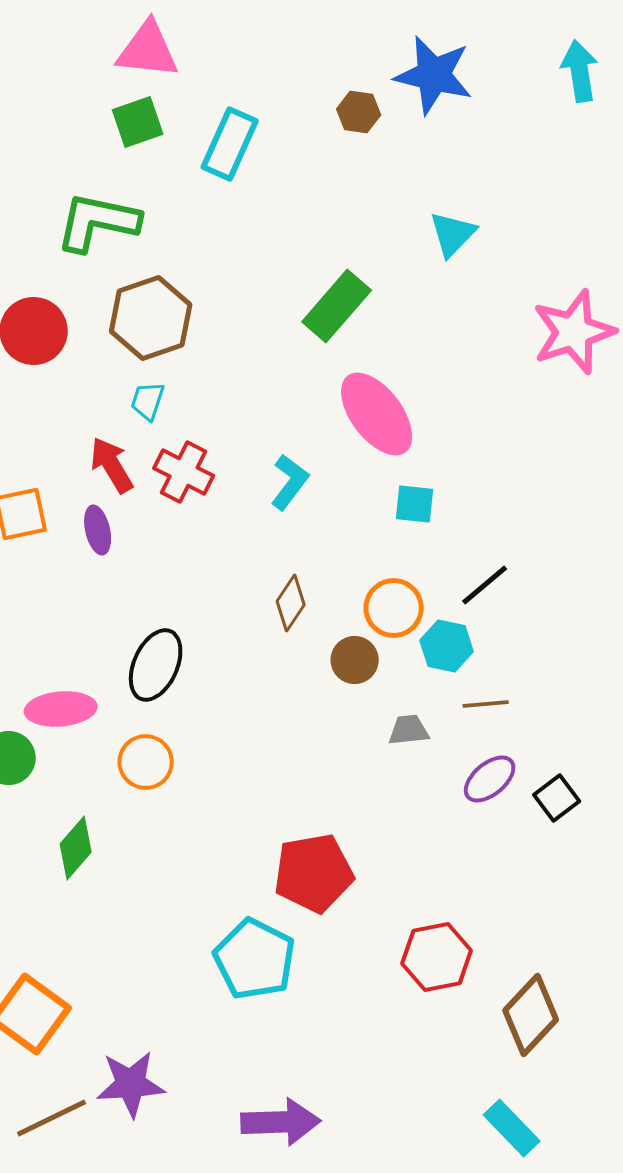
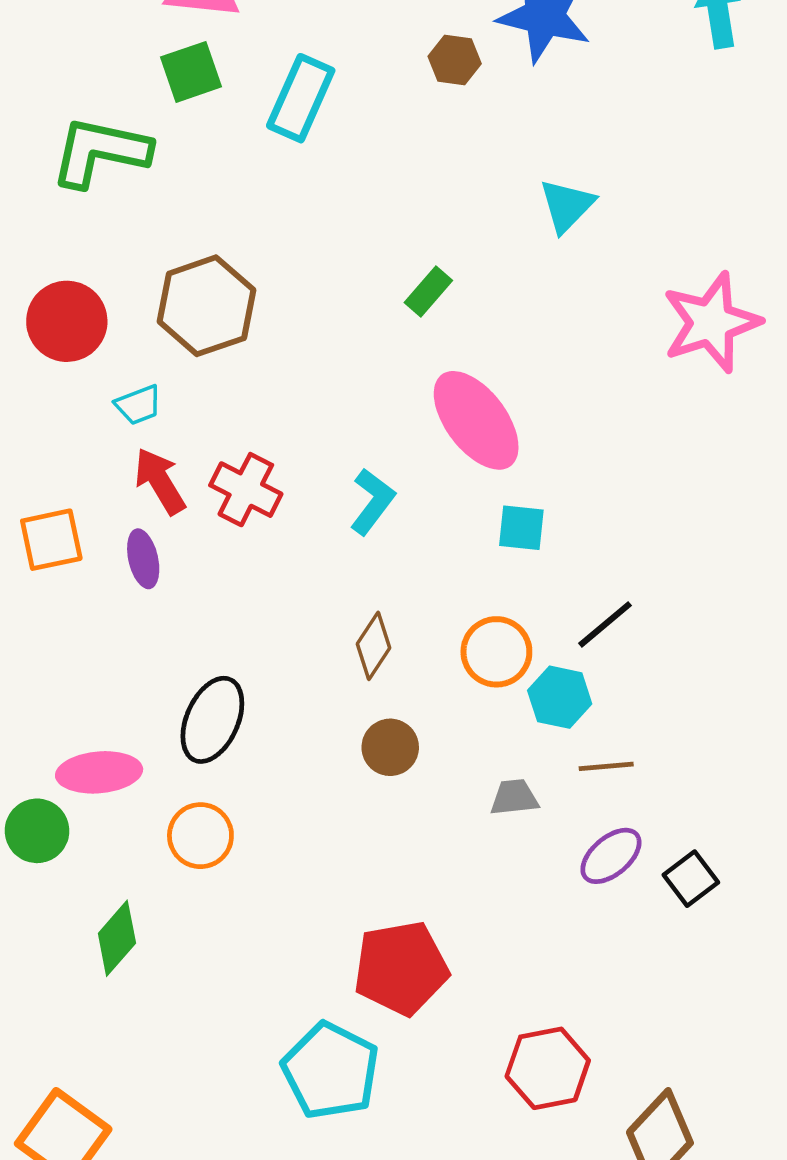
green L-shape: (98, 222) -> (100, 152), moved
green rectangle: (337, 306) -> (428, 291), size x0.6
cyan trapezoid: (148, 401) -> (138, 405), moved, turned -129
brown circle: (355, 660) -> (390, 747), moved

